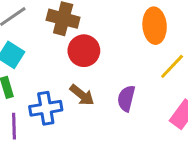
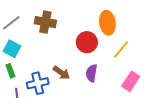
red circle: (84, 51) -> (87, 42), moved

